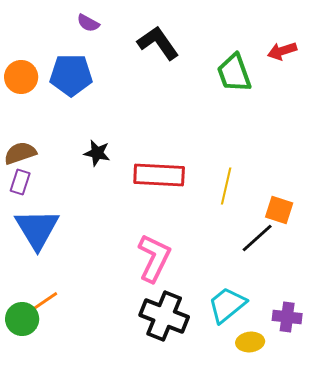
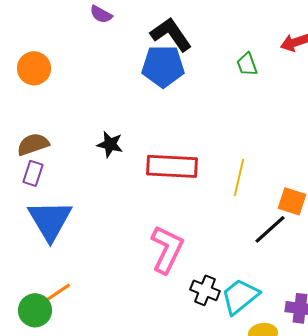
green trapezoid: (234, 73) -> (247, 64), size x0.6
blue pentagon: (71, 75) -> (163, 66), moved
black cross: (164, 316) -> (205, 290), moved, size x0.6

